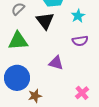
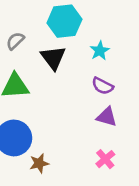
purple semicircle: (80, 41) -> (103, 86), turned 35
purple triangle: (56, 63) -> (107, 117), moved

